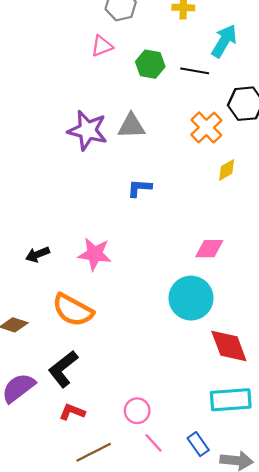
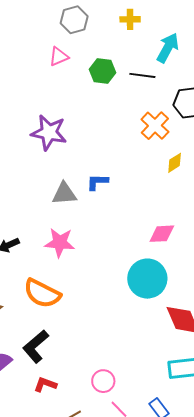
gray triangle: (131, 126) -> (64, 194), moved

